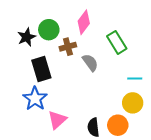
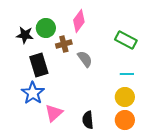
black star: (27, 37) -> (25, 35), turned 30
green rectangle: (117, 42) -> (126, 40), moved, turned -30
orange circle: (118, 125) -> (125, 120), moved

